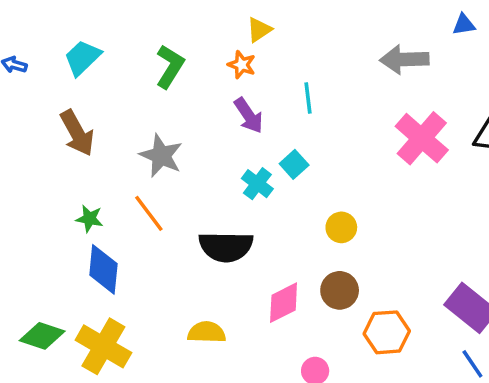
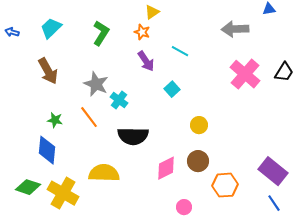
cyan line: (308, 98) -> (180, 51), turned -54
cyan cross: (257, 184) -> (119, 100), moved
blue diamond: (103, 269) -> (47, 150), moved
yellow semicircle: (207, 332) -> (104, 173), moved, size x1.4

